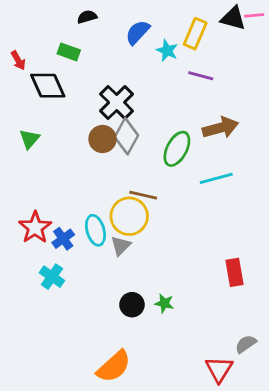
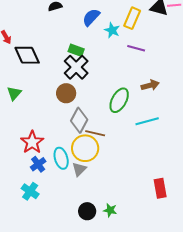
green rectangle: (69, 52) -> (76, 50), moved
brown arrow: (220, 128) -> (150, 85), size x0.7
gray diamond: (126, 136) -> (79, 120), moved
red star: (35, 227) -> (32, 142), moved

